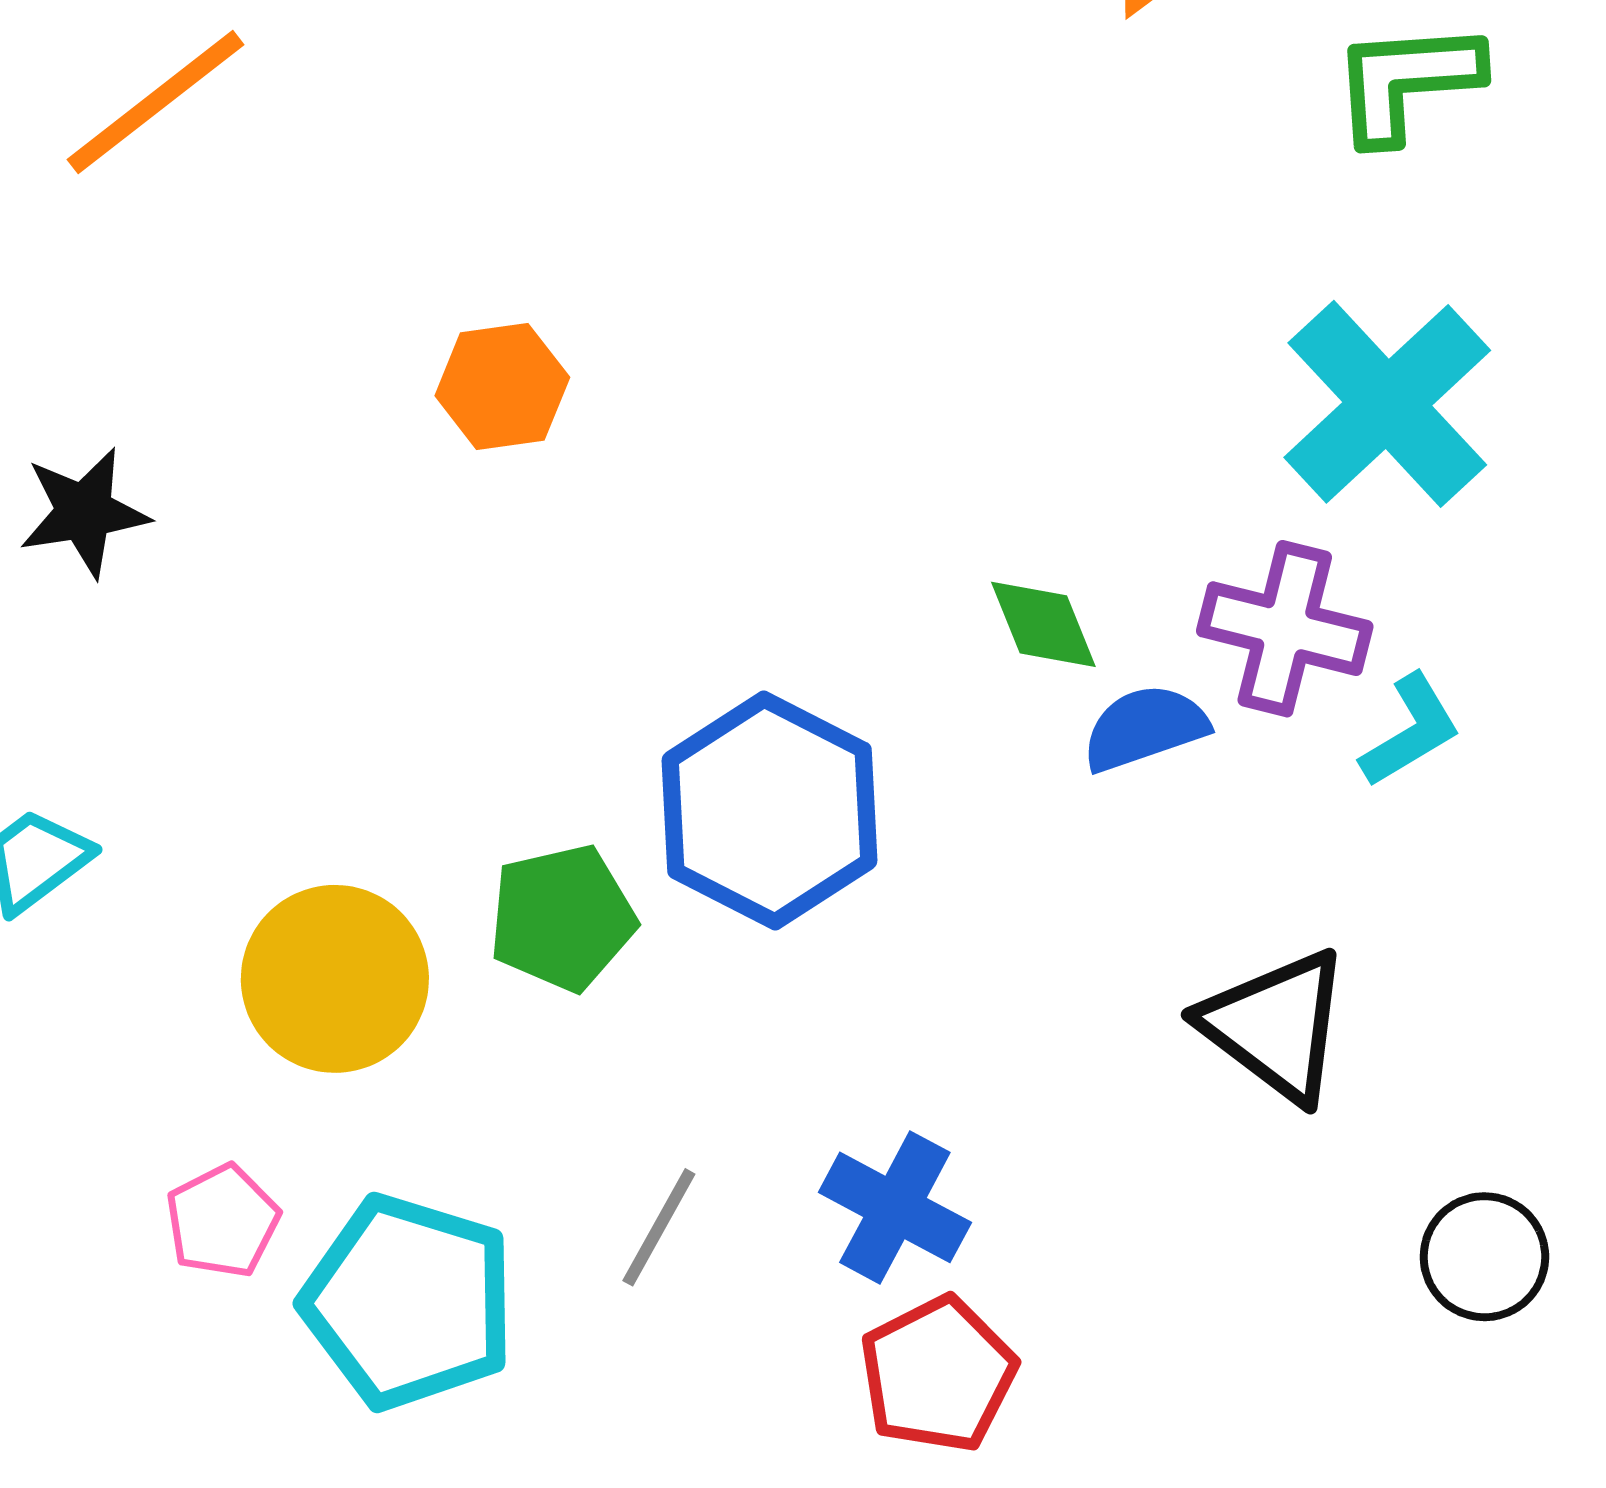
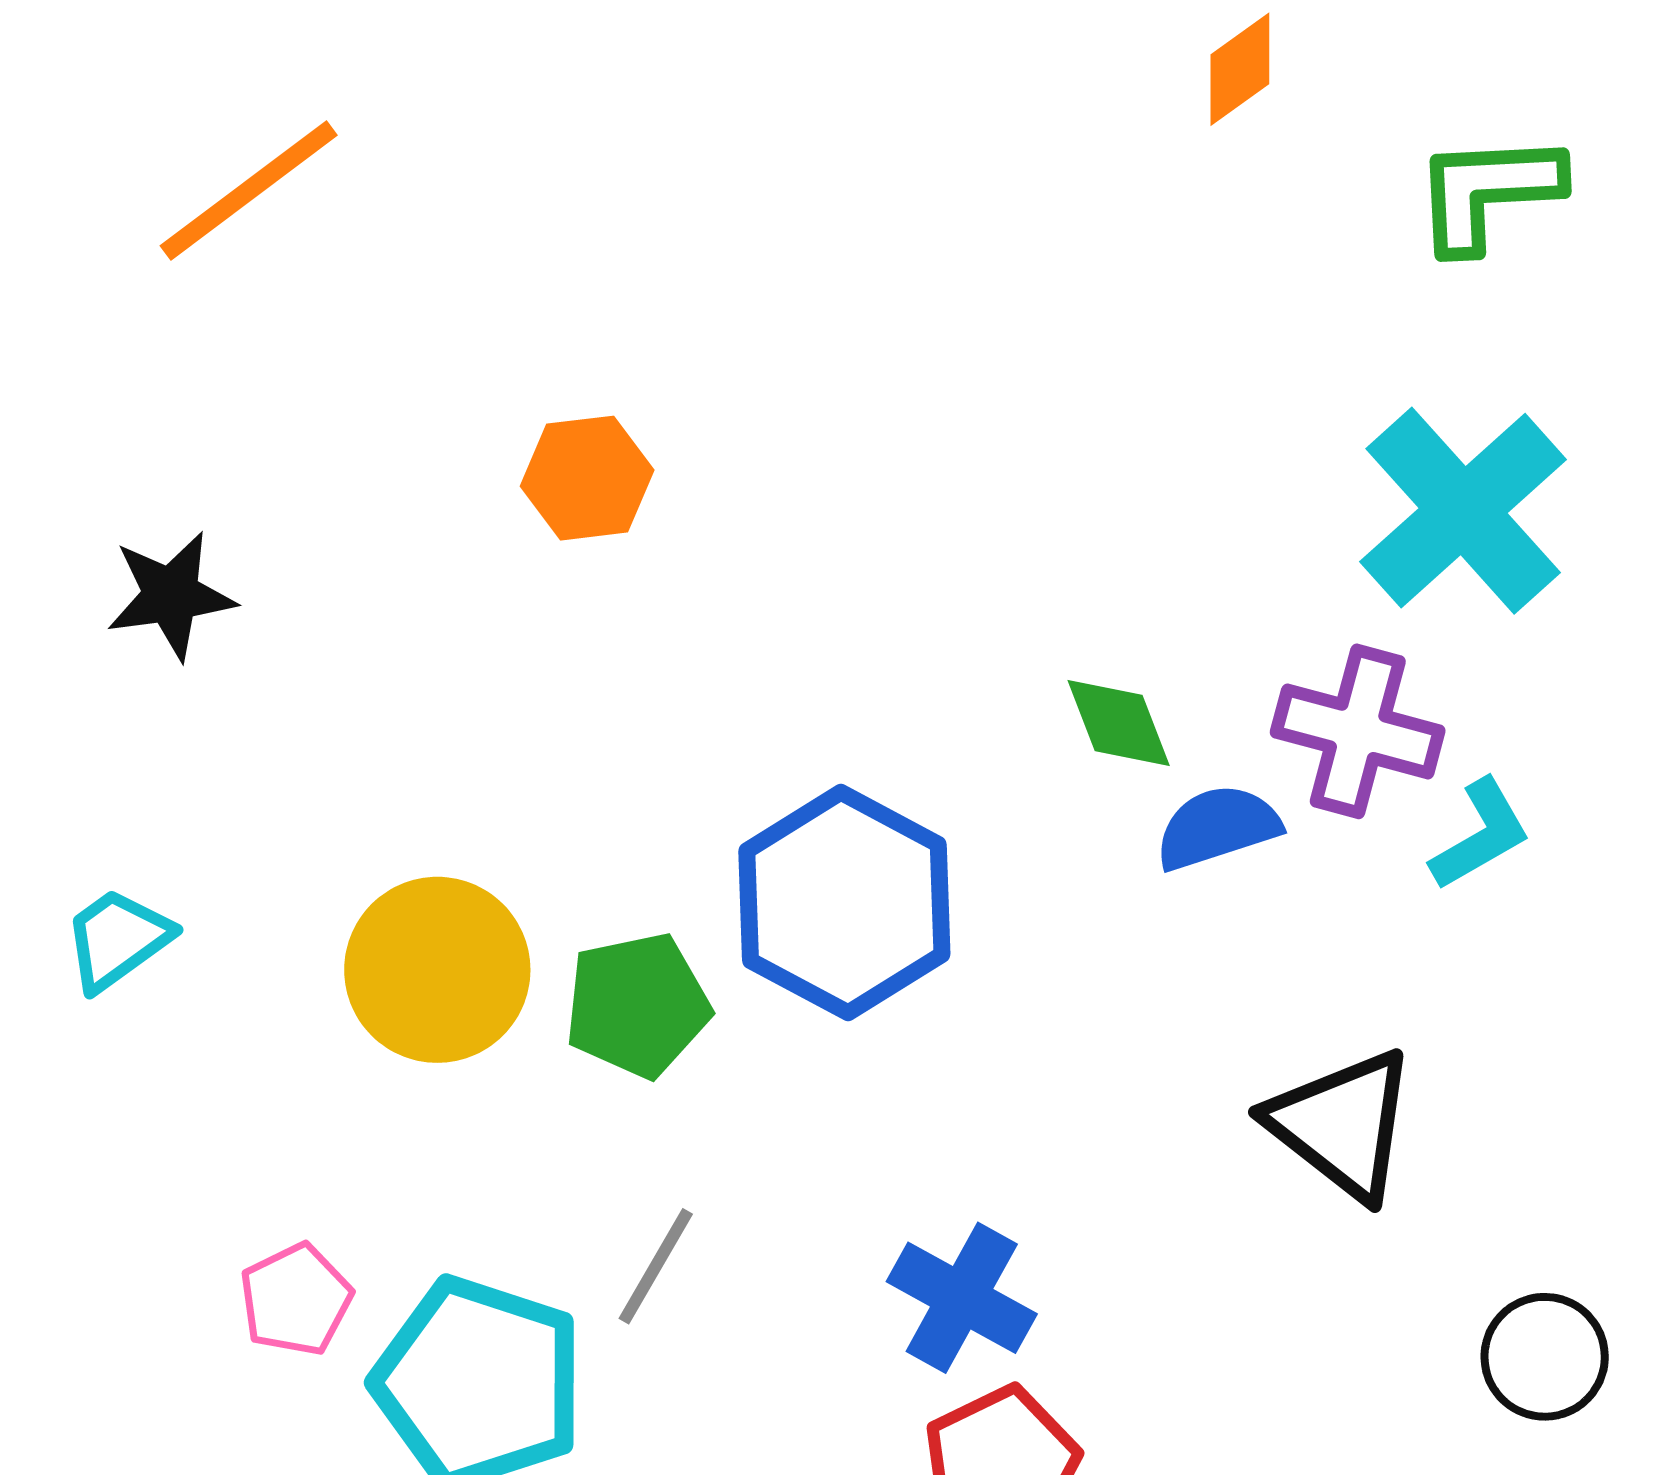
yellow circle: (335, 979) -> (437, 970), moved
gray line: (659, 1227) -> (656, 1266), moved

